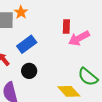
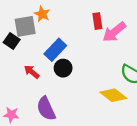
black circle: (29, 71) -> (63, 68), moved

